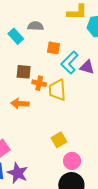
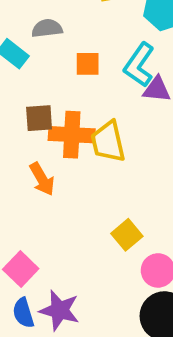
cyan L-shape: (70, 62) -> (139, 65), moved
orange cross: (39, 83) -> (72, 135), size x1.6
orange arrow: (20, 104) -> (42, 179), turned -114

